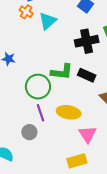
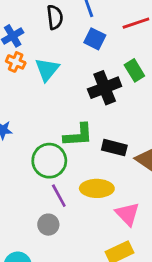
black rectangle: (87, 75) -> (114, 148), moved

